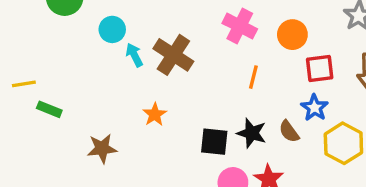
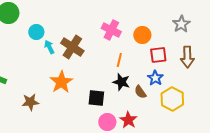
orange star: (155, 114) -> (61, 82), size x1.6
black star: (252, 133) -> (121, 82), moved

